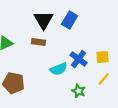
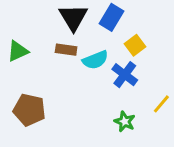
yellow square: (103, 57) -> (135, 45), moved, turned -32
cyan semicircle: (59, 69) -> (95, 60), moved

